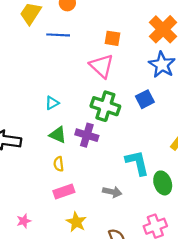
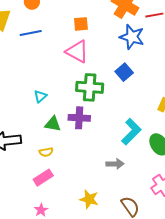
cyan L-shape: (137, 163) -> (131, 132), turned 72
yellow semicircle: (59, 164) -> (46, 152), moved, turned -80
pink rectangle: (64, 191) -> (43, 178), moved

